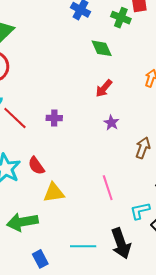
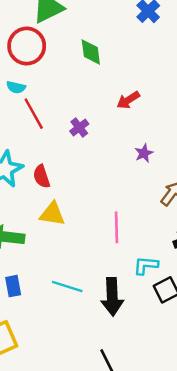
green diamond: (102, 48) -> (91, 52), moved
red arrow: (104, 88) -> (128, 100), moved
purple cross: (54, 118) -> (79, 127), turned 35

